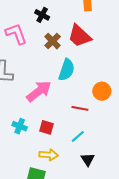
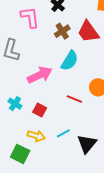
cyan line: (78, 136) -> (63, 133), moved
black triangle: (88, 159) -> (87, 144), moved, size x1.5

